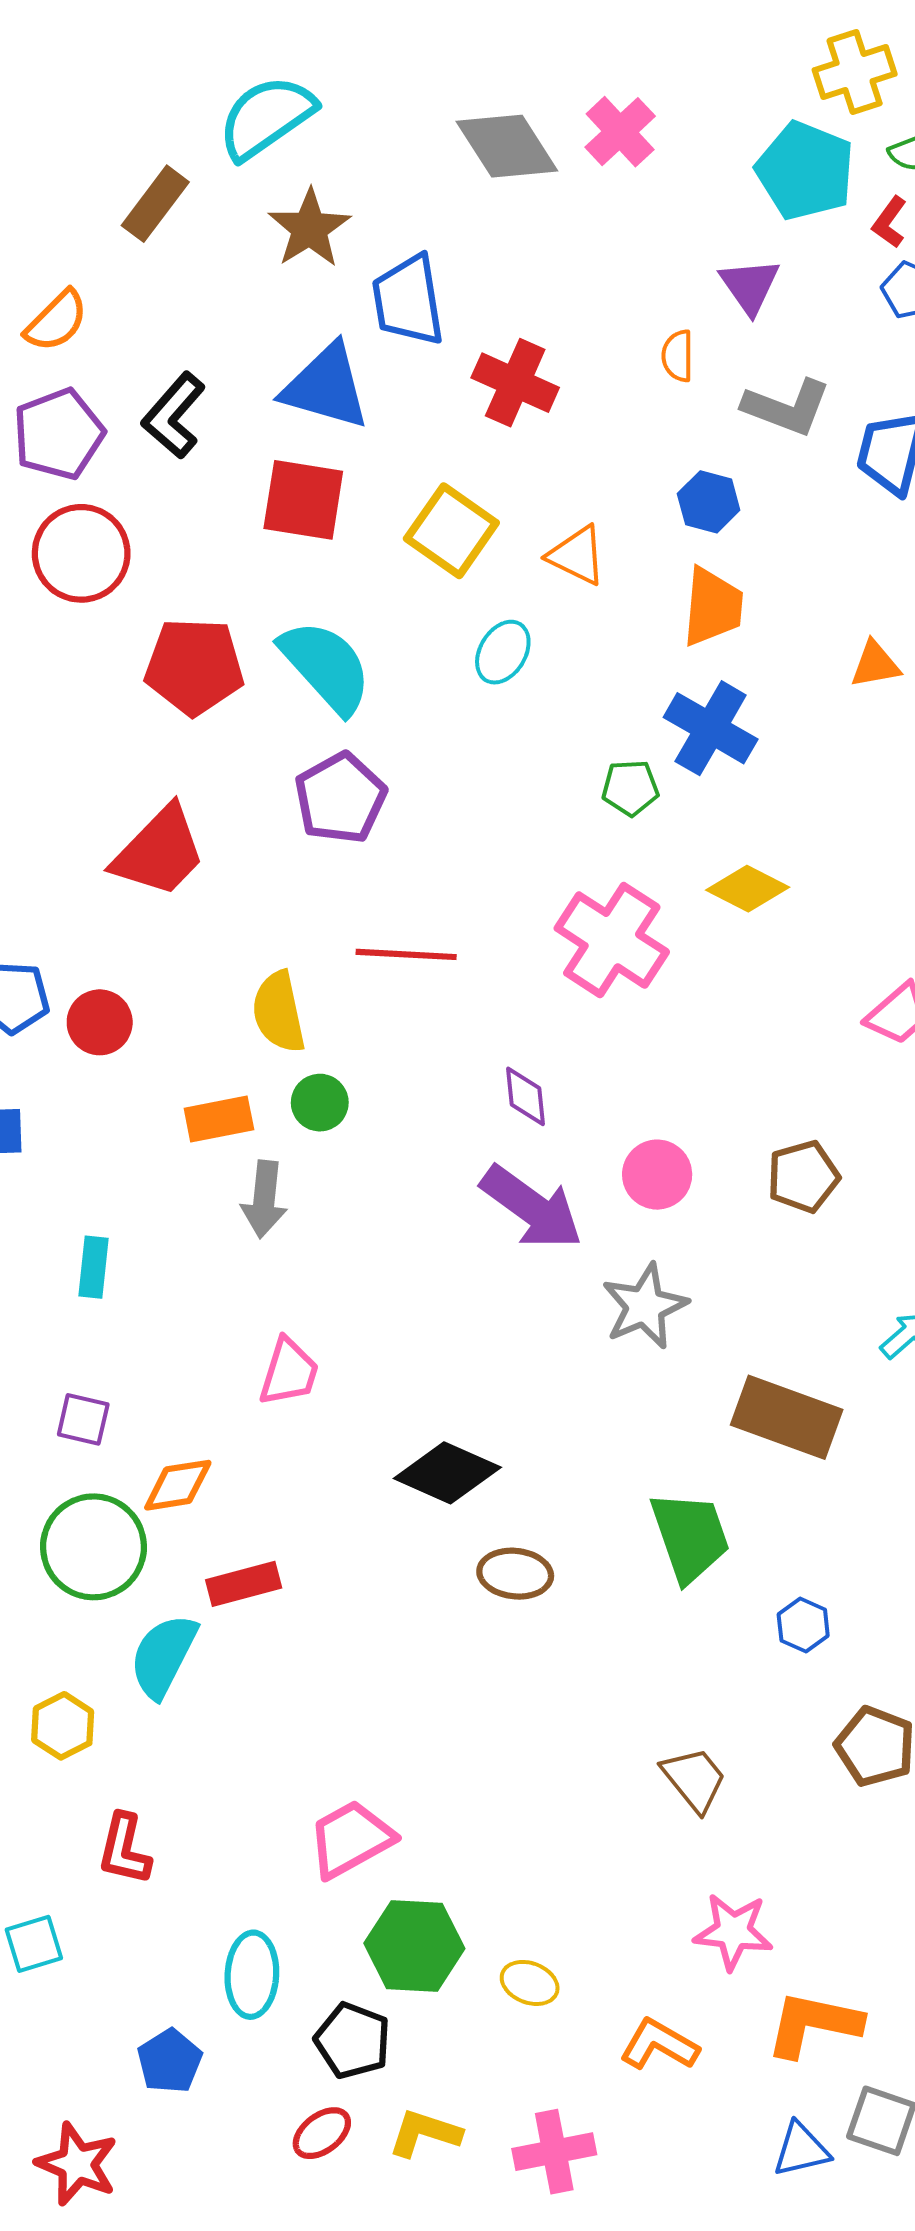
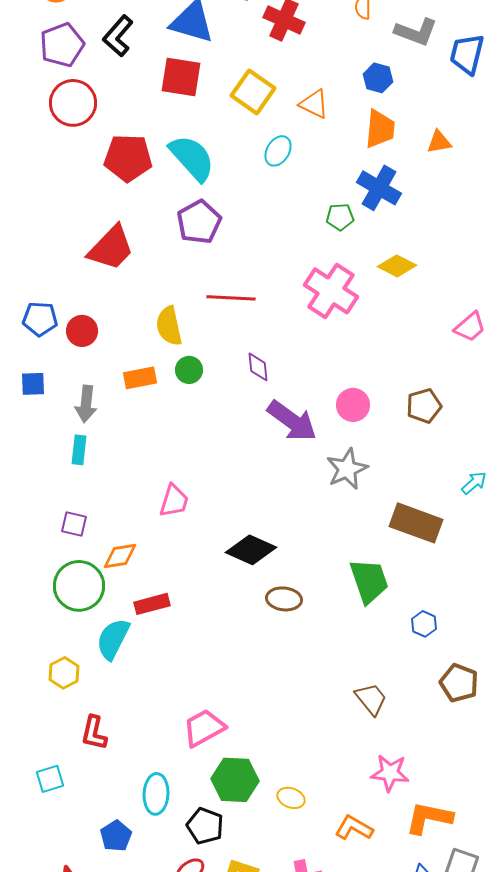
orange triangle: (875, 664) -> (439, 142), moved
purple diamond: (525, 1096) -> (258, 367), moved
gray arrow: (264, 1199) -> (86, 404), moved

